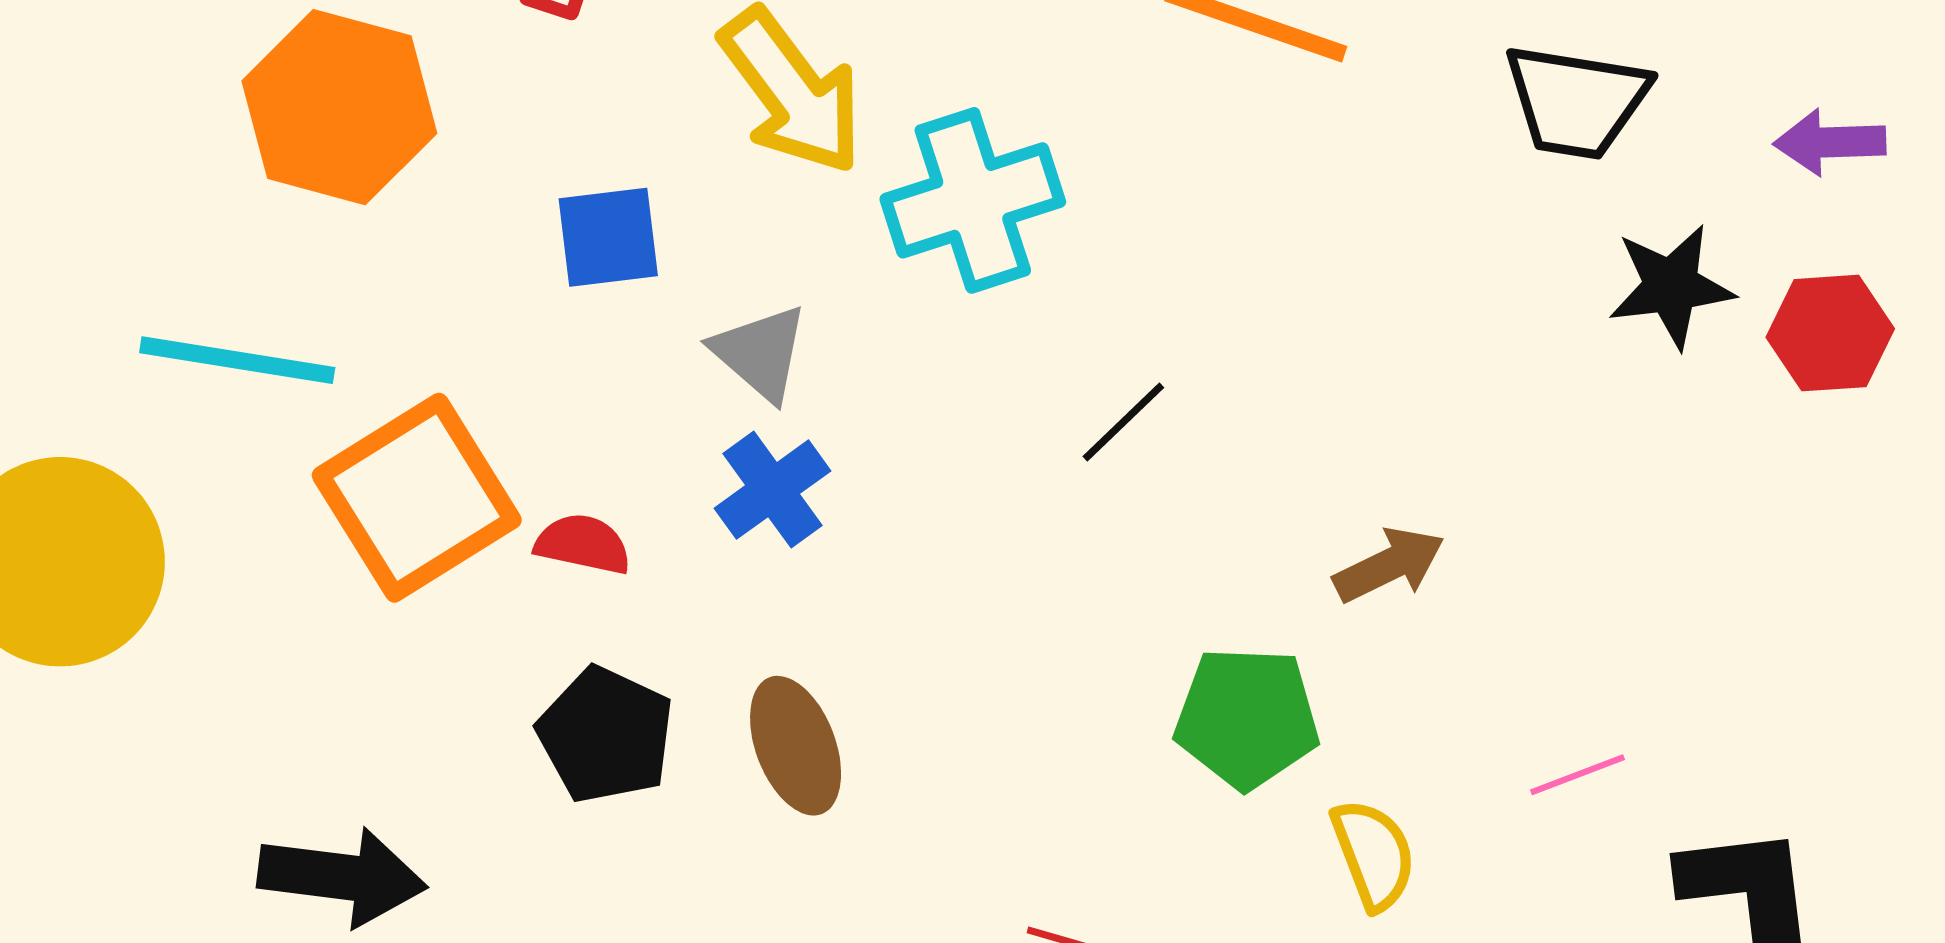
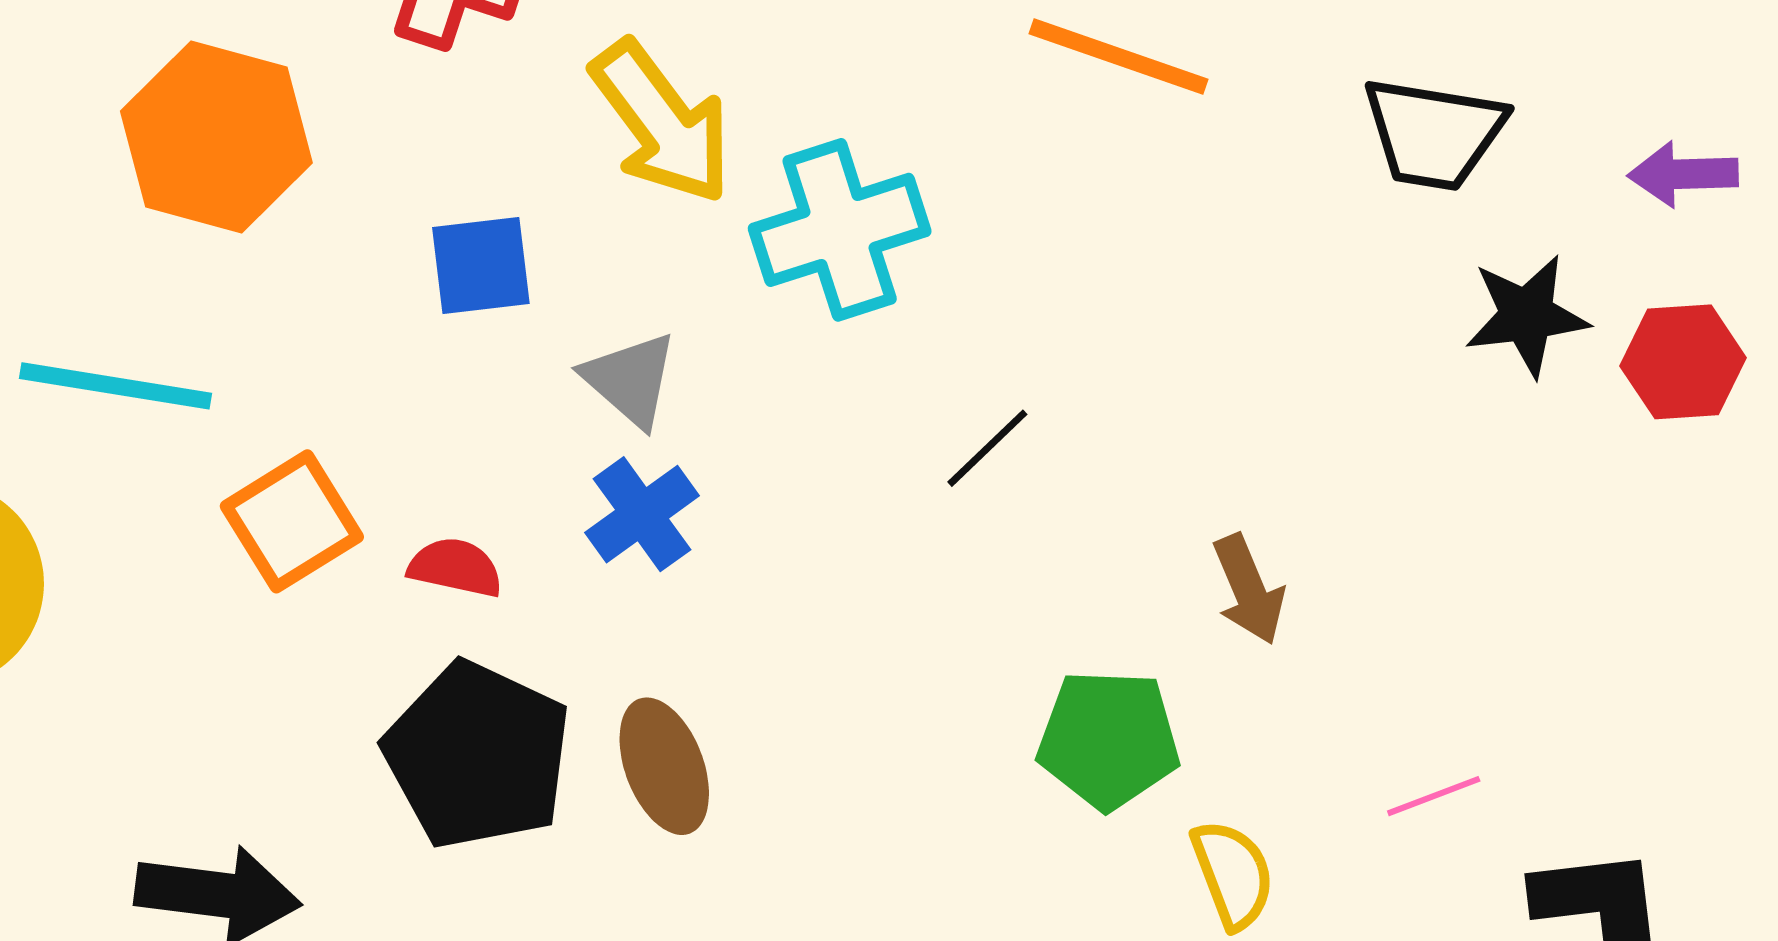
orange square: (417, 498) -> (292, 521), size x0.7
brown arrow: (1389, 565) -> (1249, 589), turned 93
black pentagon: (606, 735) -> (477, 755), size x1.4

